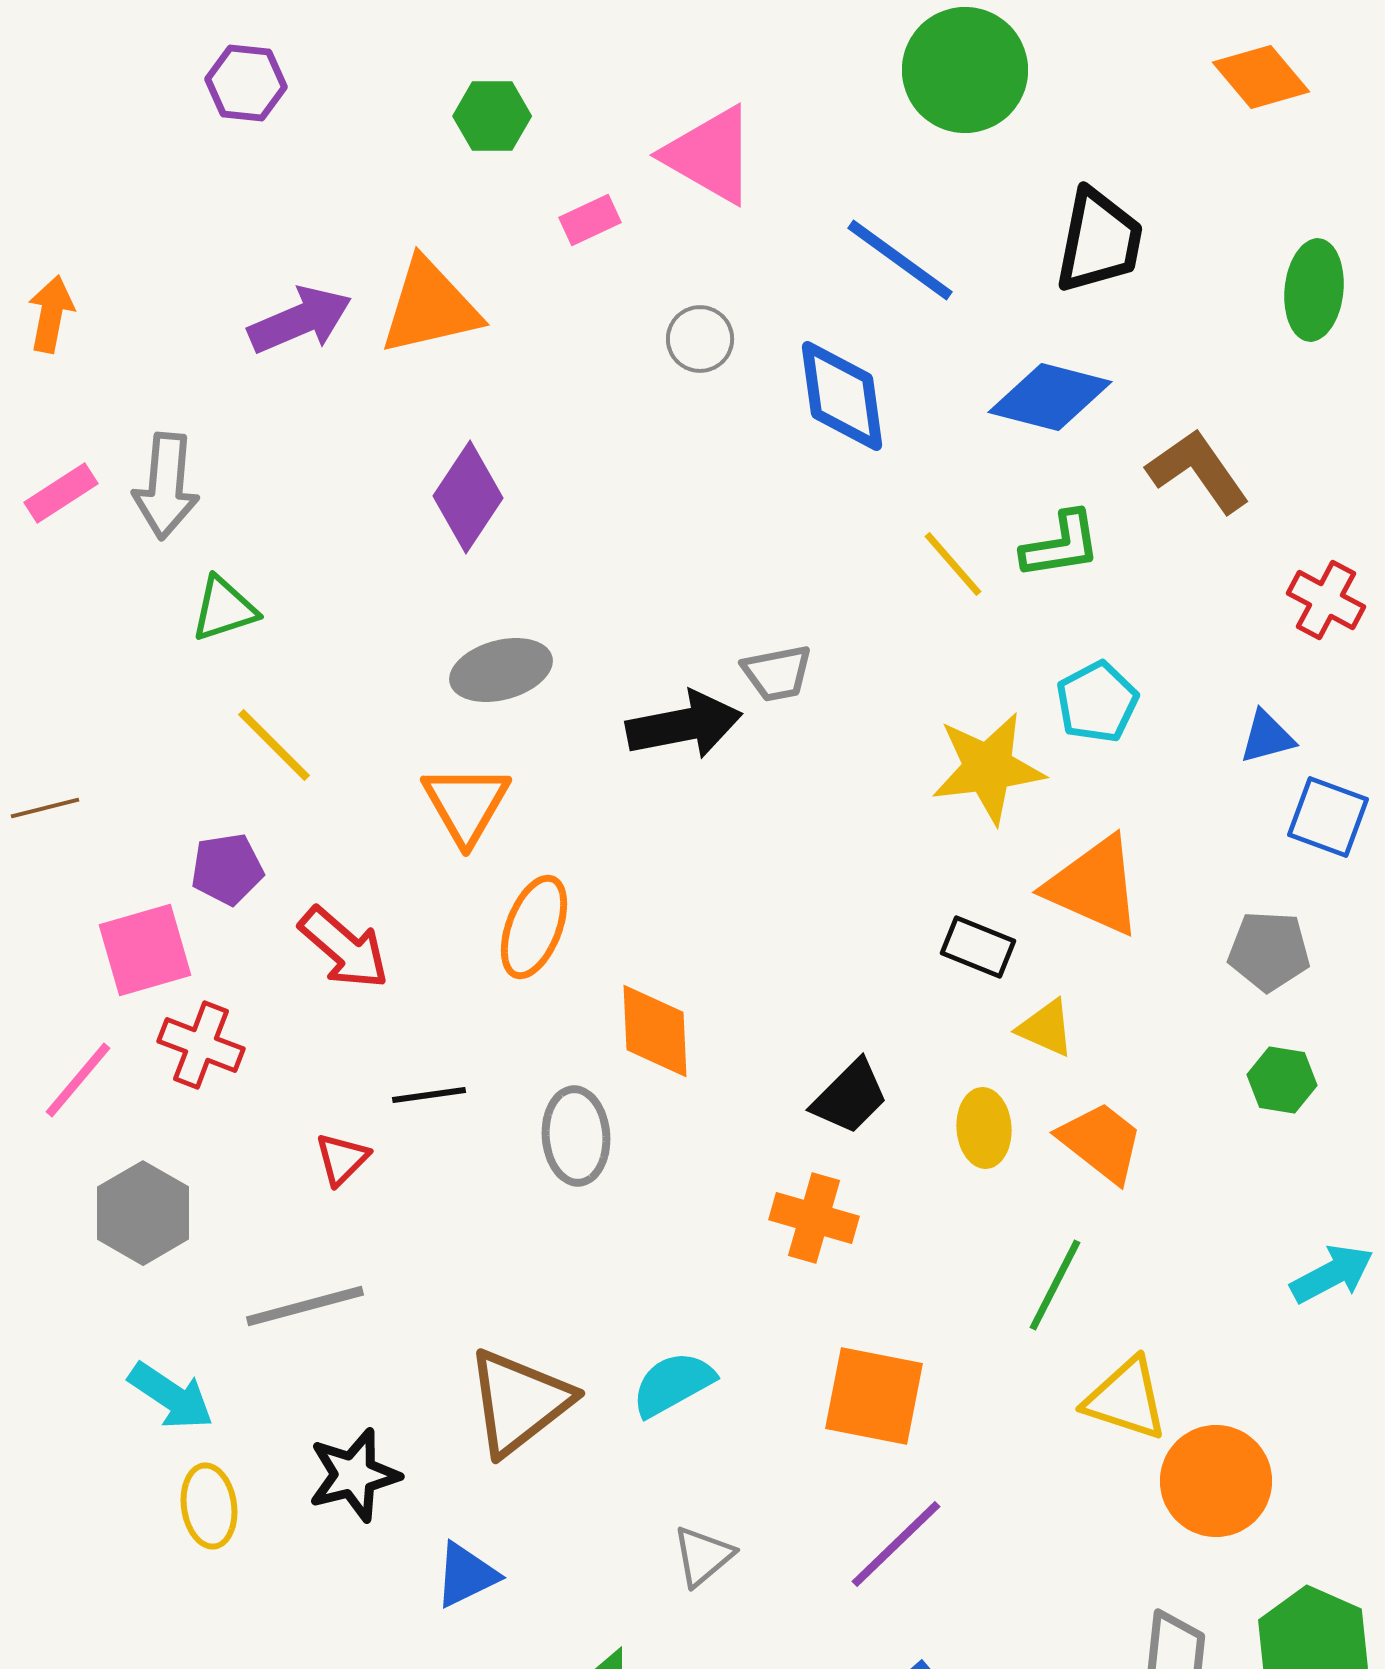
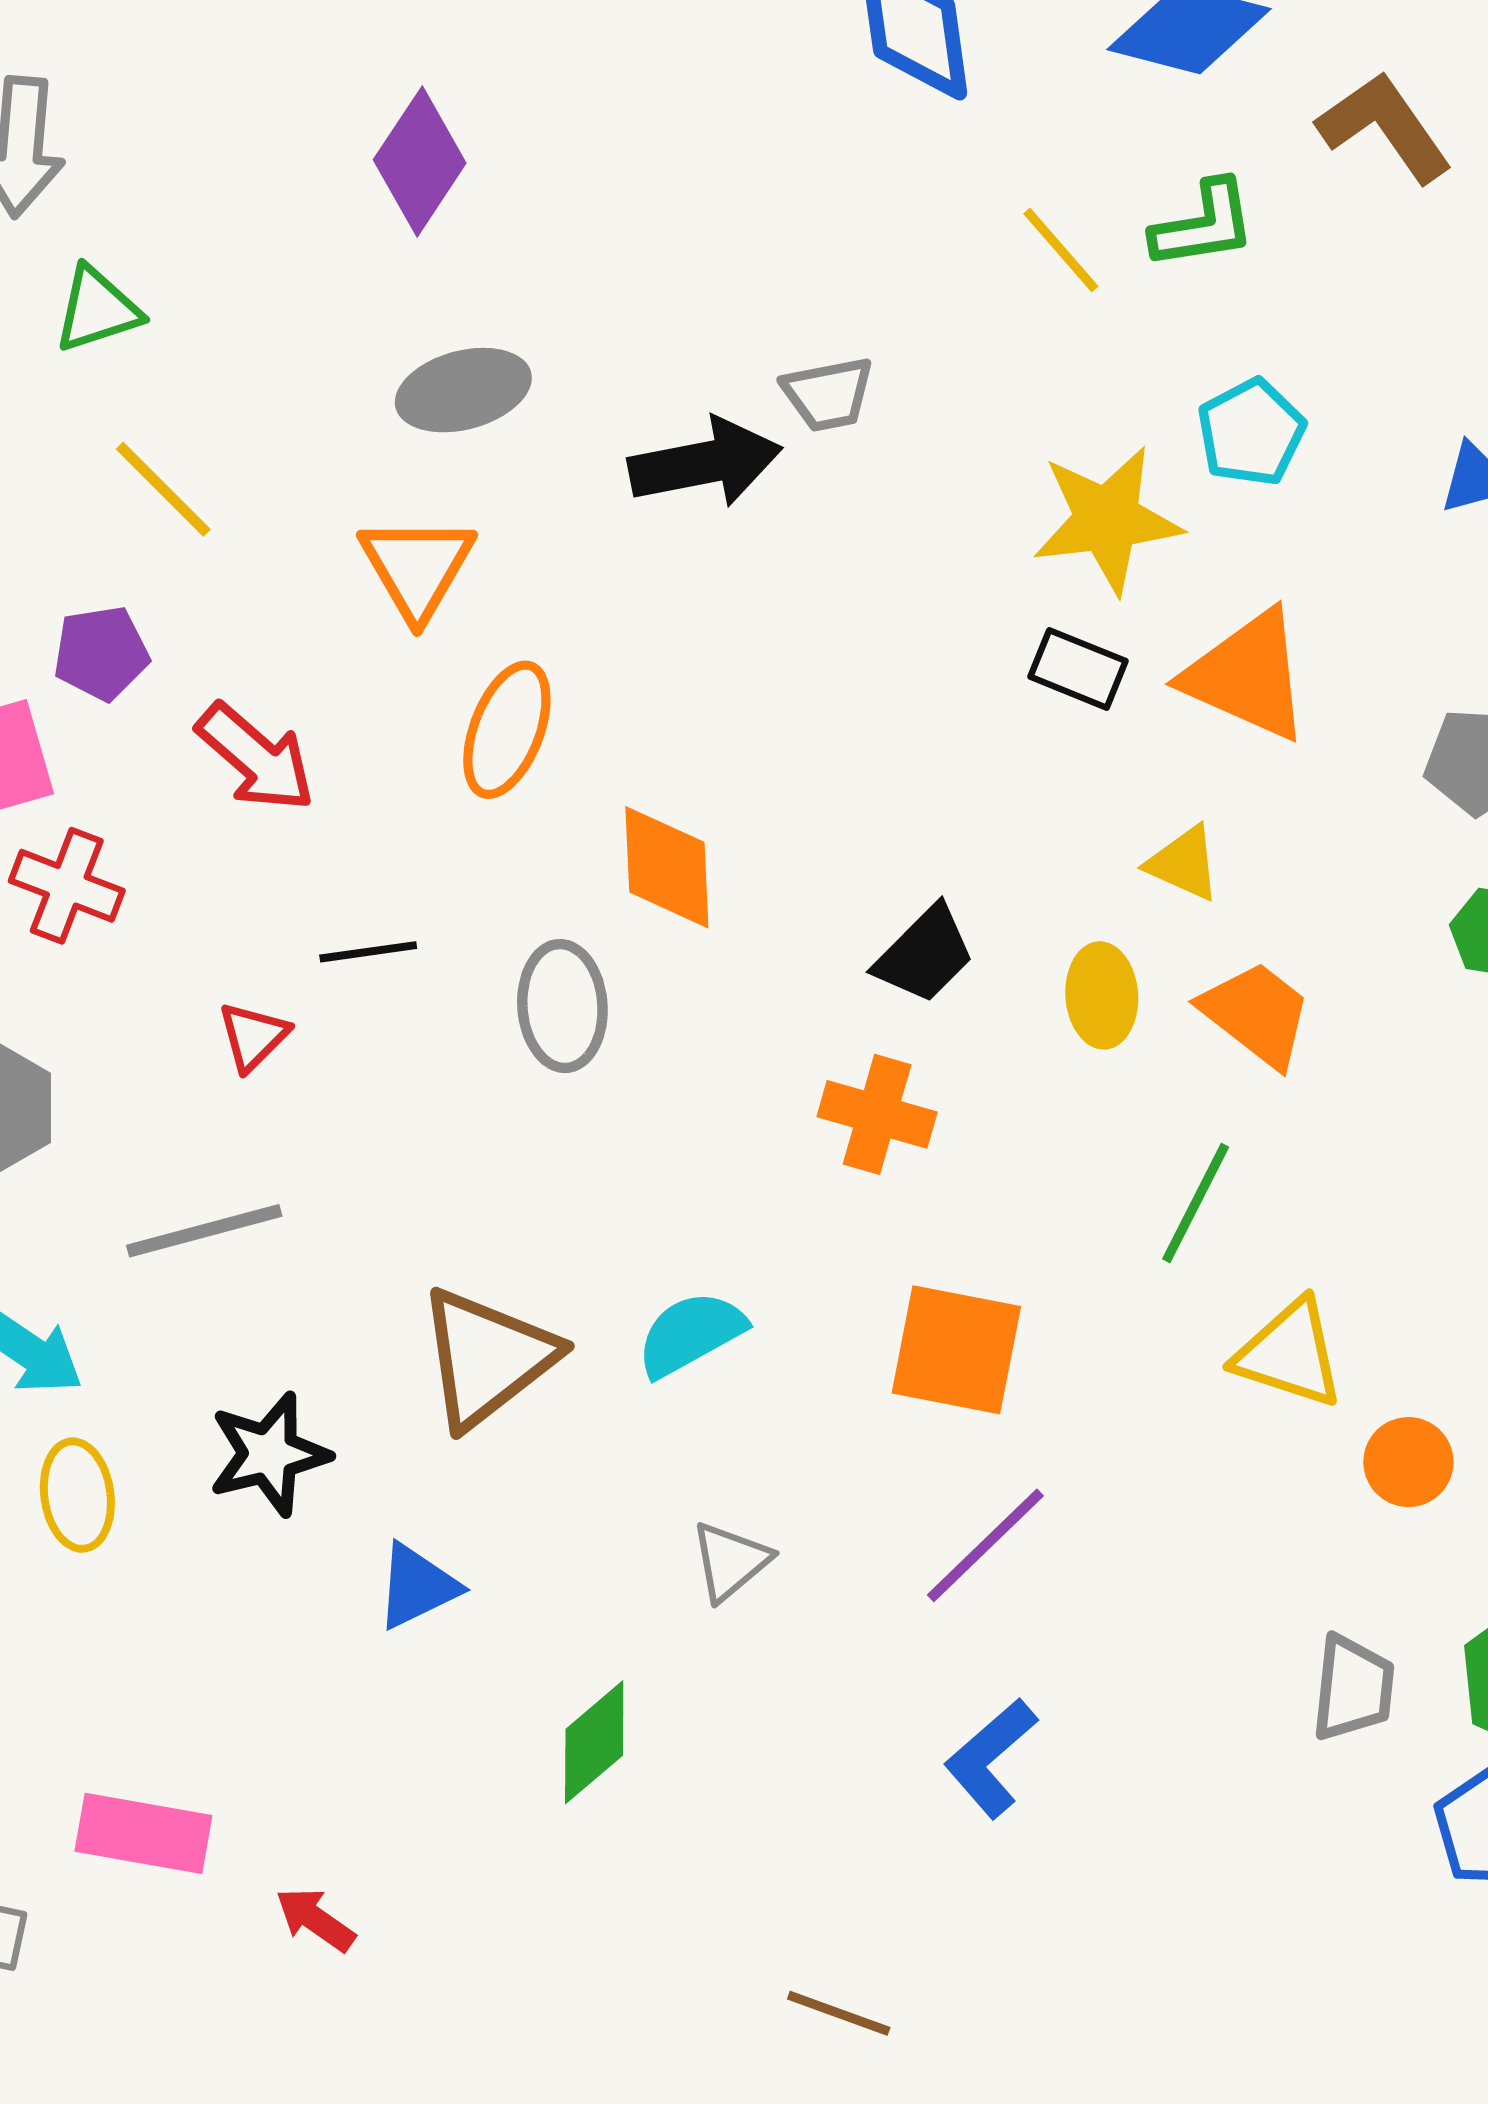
black rectangle: (978, 947) -> (1078, 669), moved
orange circle: (1216, 1481) -> (1408, 1462), size x0.6

